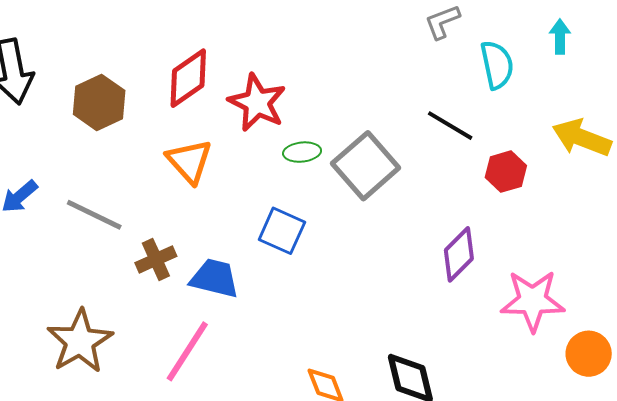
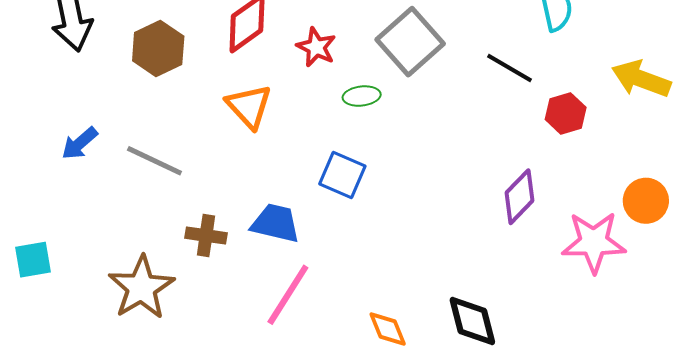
red star: (257, 103) -> (316, 47), size x0.7
gray square: (366, 166) -> (410, 42), moved
brown cross: (156, 259) -> (206, 235), moved, turned 33
pink line: (187, 351) -> (288, 295), moved
orange circle: (589, 354) -> (646, 201), moved

